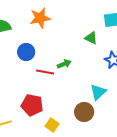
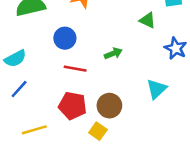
red line: (45, 72) -> (75, 69), moved
brown circle: (84, 112) -> (109, 106), moved

